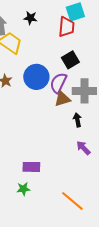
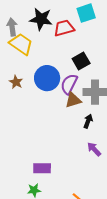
black star: (30, 18) -> (41, 19), size x1.6
red trapezoid: (66, 27) -> (64, 28), moved, turned -110
black arrow: (77, 120) -> (88, 121), turned 32

